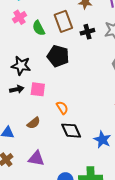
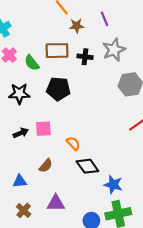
brown rectangle: (63, 21) -> (57, 51), turned -60
black cross: (87, 32) -> (85, 57), turned 32
black star: (21, 66) -> (19, 94), moved
blue star: (102, 140) -> (113, 185), moved

